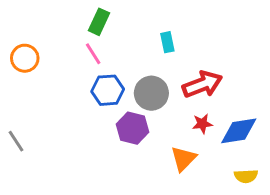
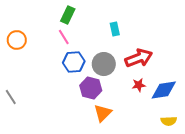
orange triangle: (183, 159) -> (103, 113), moved

